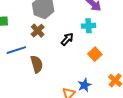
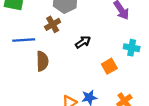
cyan cross: (88, 26) -> (132, 48), moved

